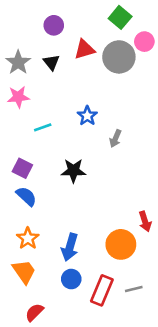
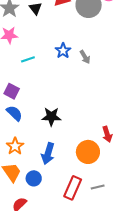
gray arrow: (115, 139) -> (85, 57), moved, turned -56
black star: (73, 171) -> (51, 117), moved
blue circle: (71, 279) -> (34, 178), moved

